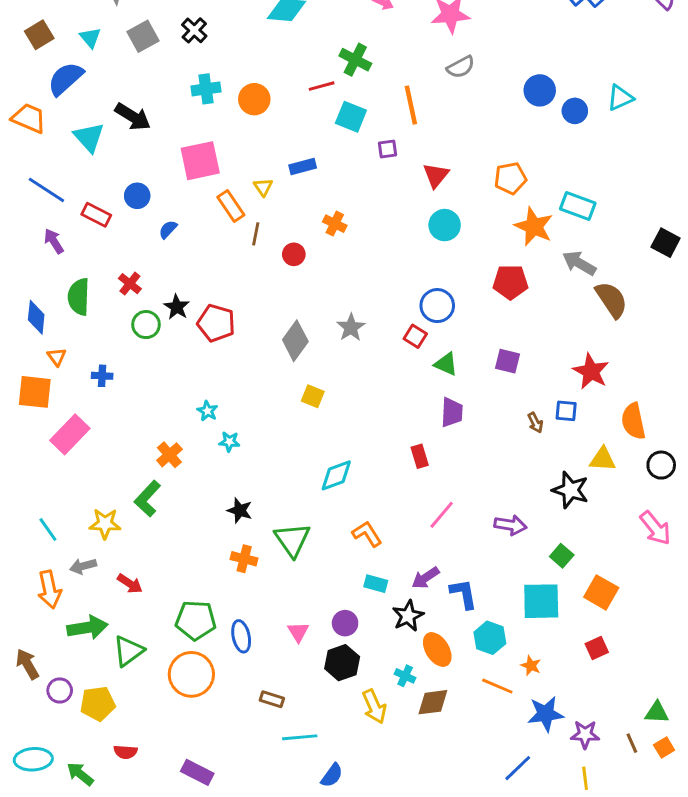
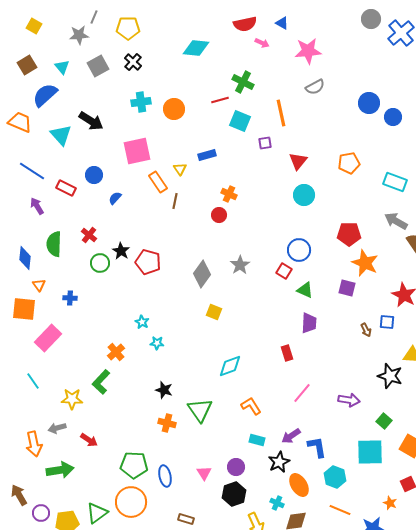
orange star: (534, 227) -> (365, 263), moved
red circle: (294, 254) -> (219, 215), moved
cyan line: (48, 529) -> (33, 381), moved
green triangle: (128, 651) -> (97, 513), moved
orange star: (531, 666) -> (390, 503), moved

